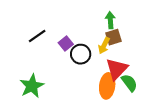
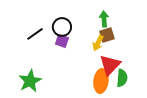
purple square: (66, 43) -> (62, 41), turned -32
black circle: (81, 54) -> (62, 27), moved
green semicircle: (129, 83) -> (122, 78), turned 42

